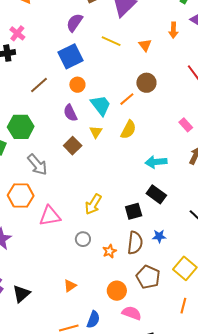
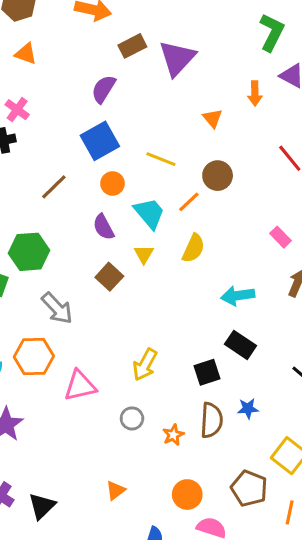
yellow line: (111, 41) -> (161, 159), moved
brown pentagon: (148, 277) -> (249, 488), moved

